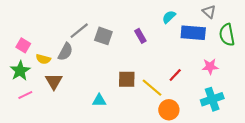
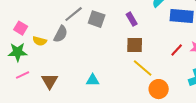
green star: (20, 71) -> (18, 52), turned 30
red line: (175, 75) -> (177, 50), moved
brown square: (127, 79) -> (135, 45), moved
brown triangle: (54, 81) -> (50, 81), moved

